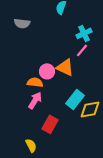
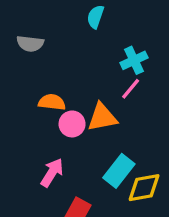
orange triangle: (65, 67) -> (102, 117), turned -36
orange semicircle: (35, 82) -> (52, 102), moved

